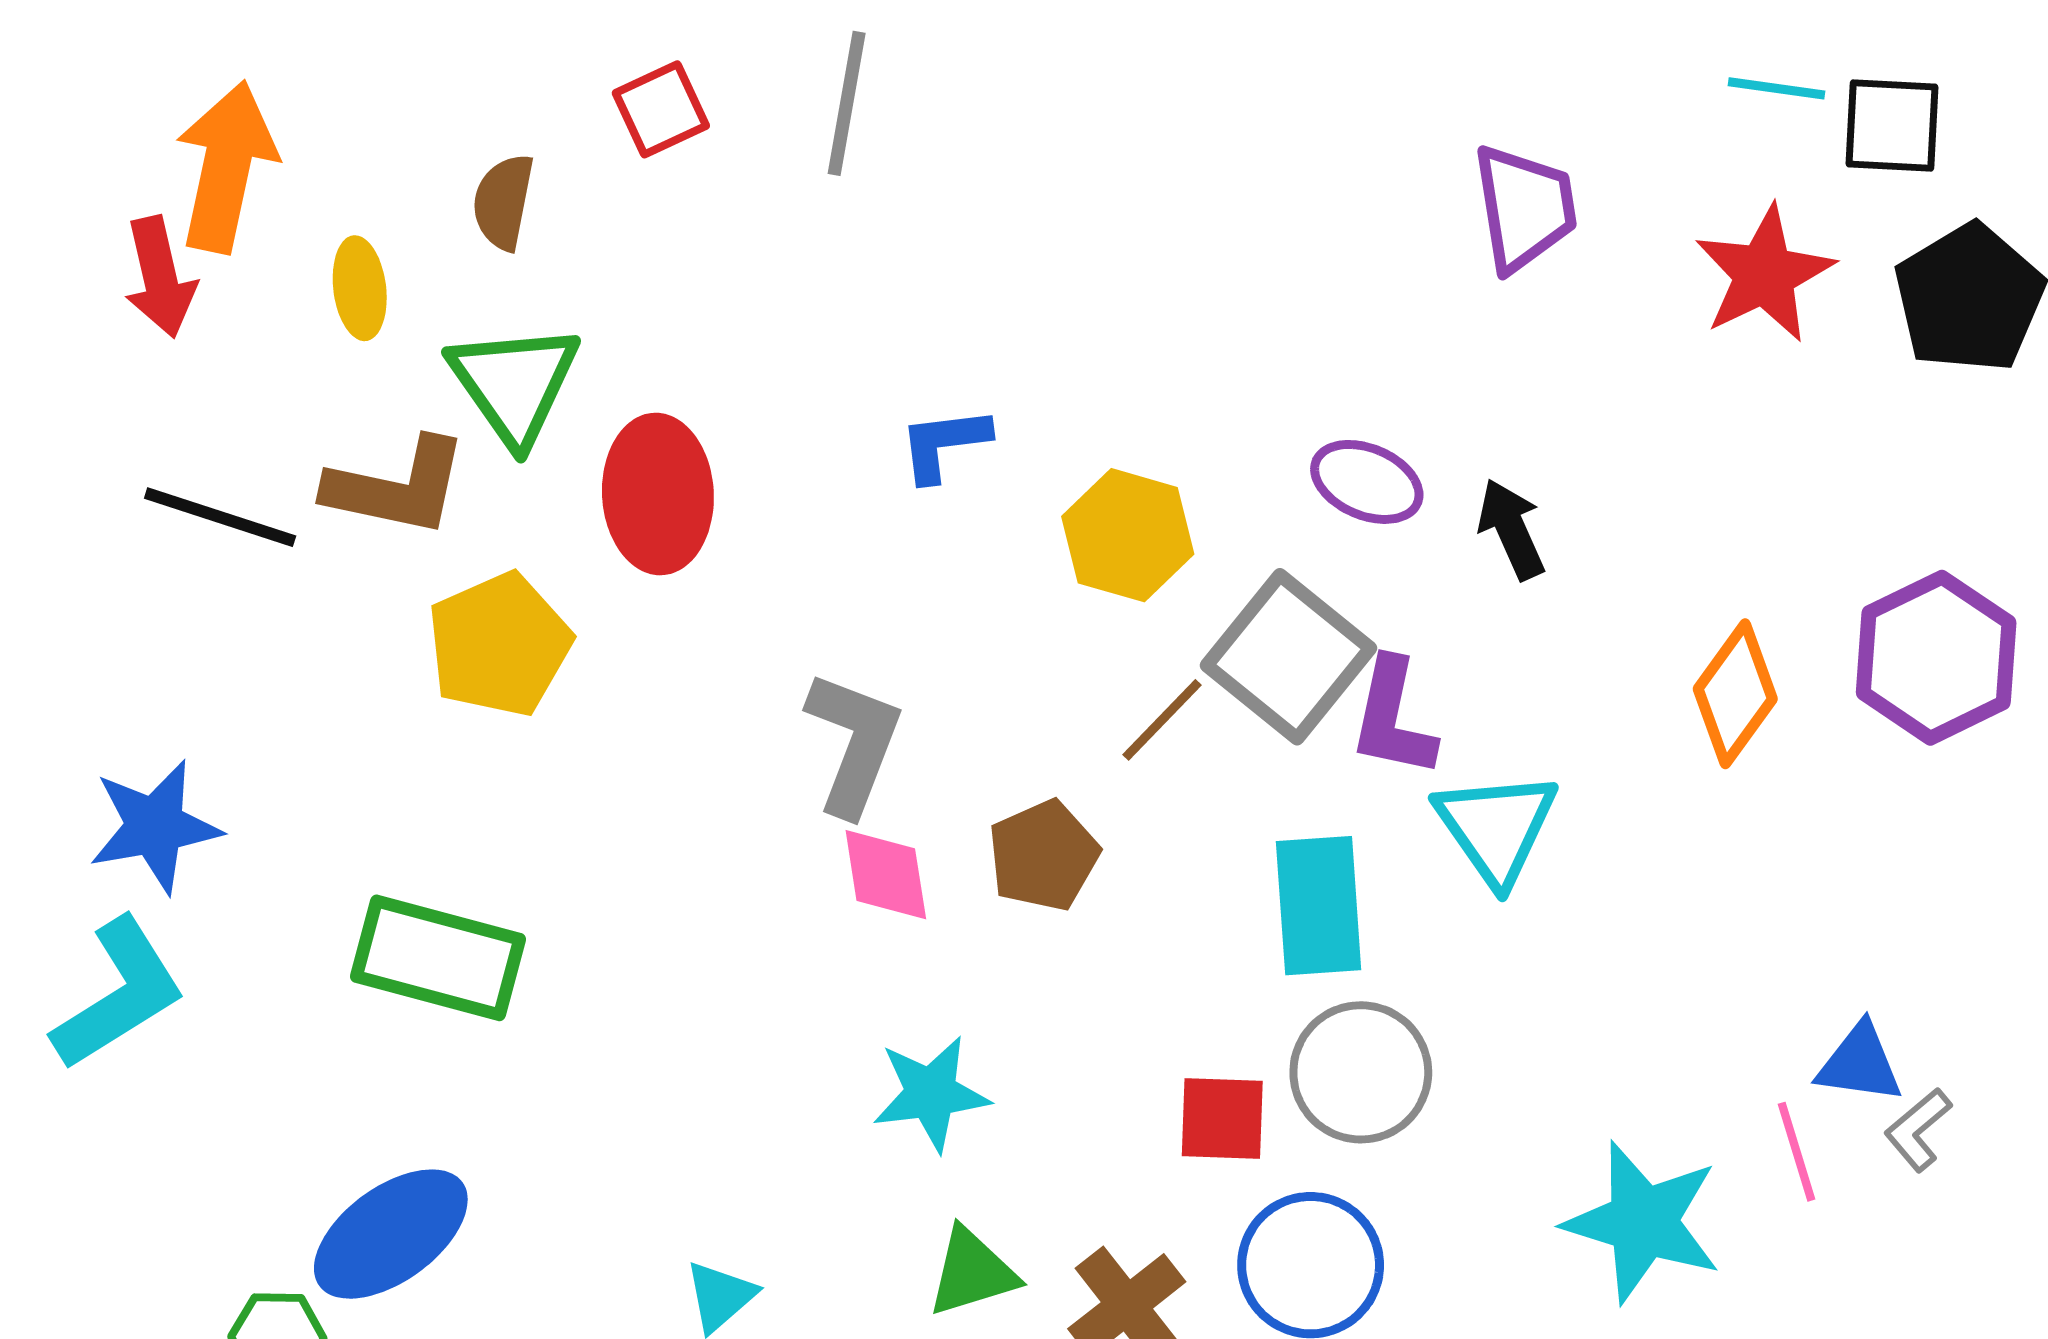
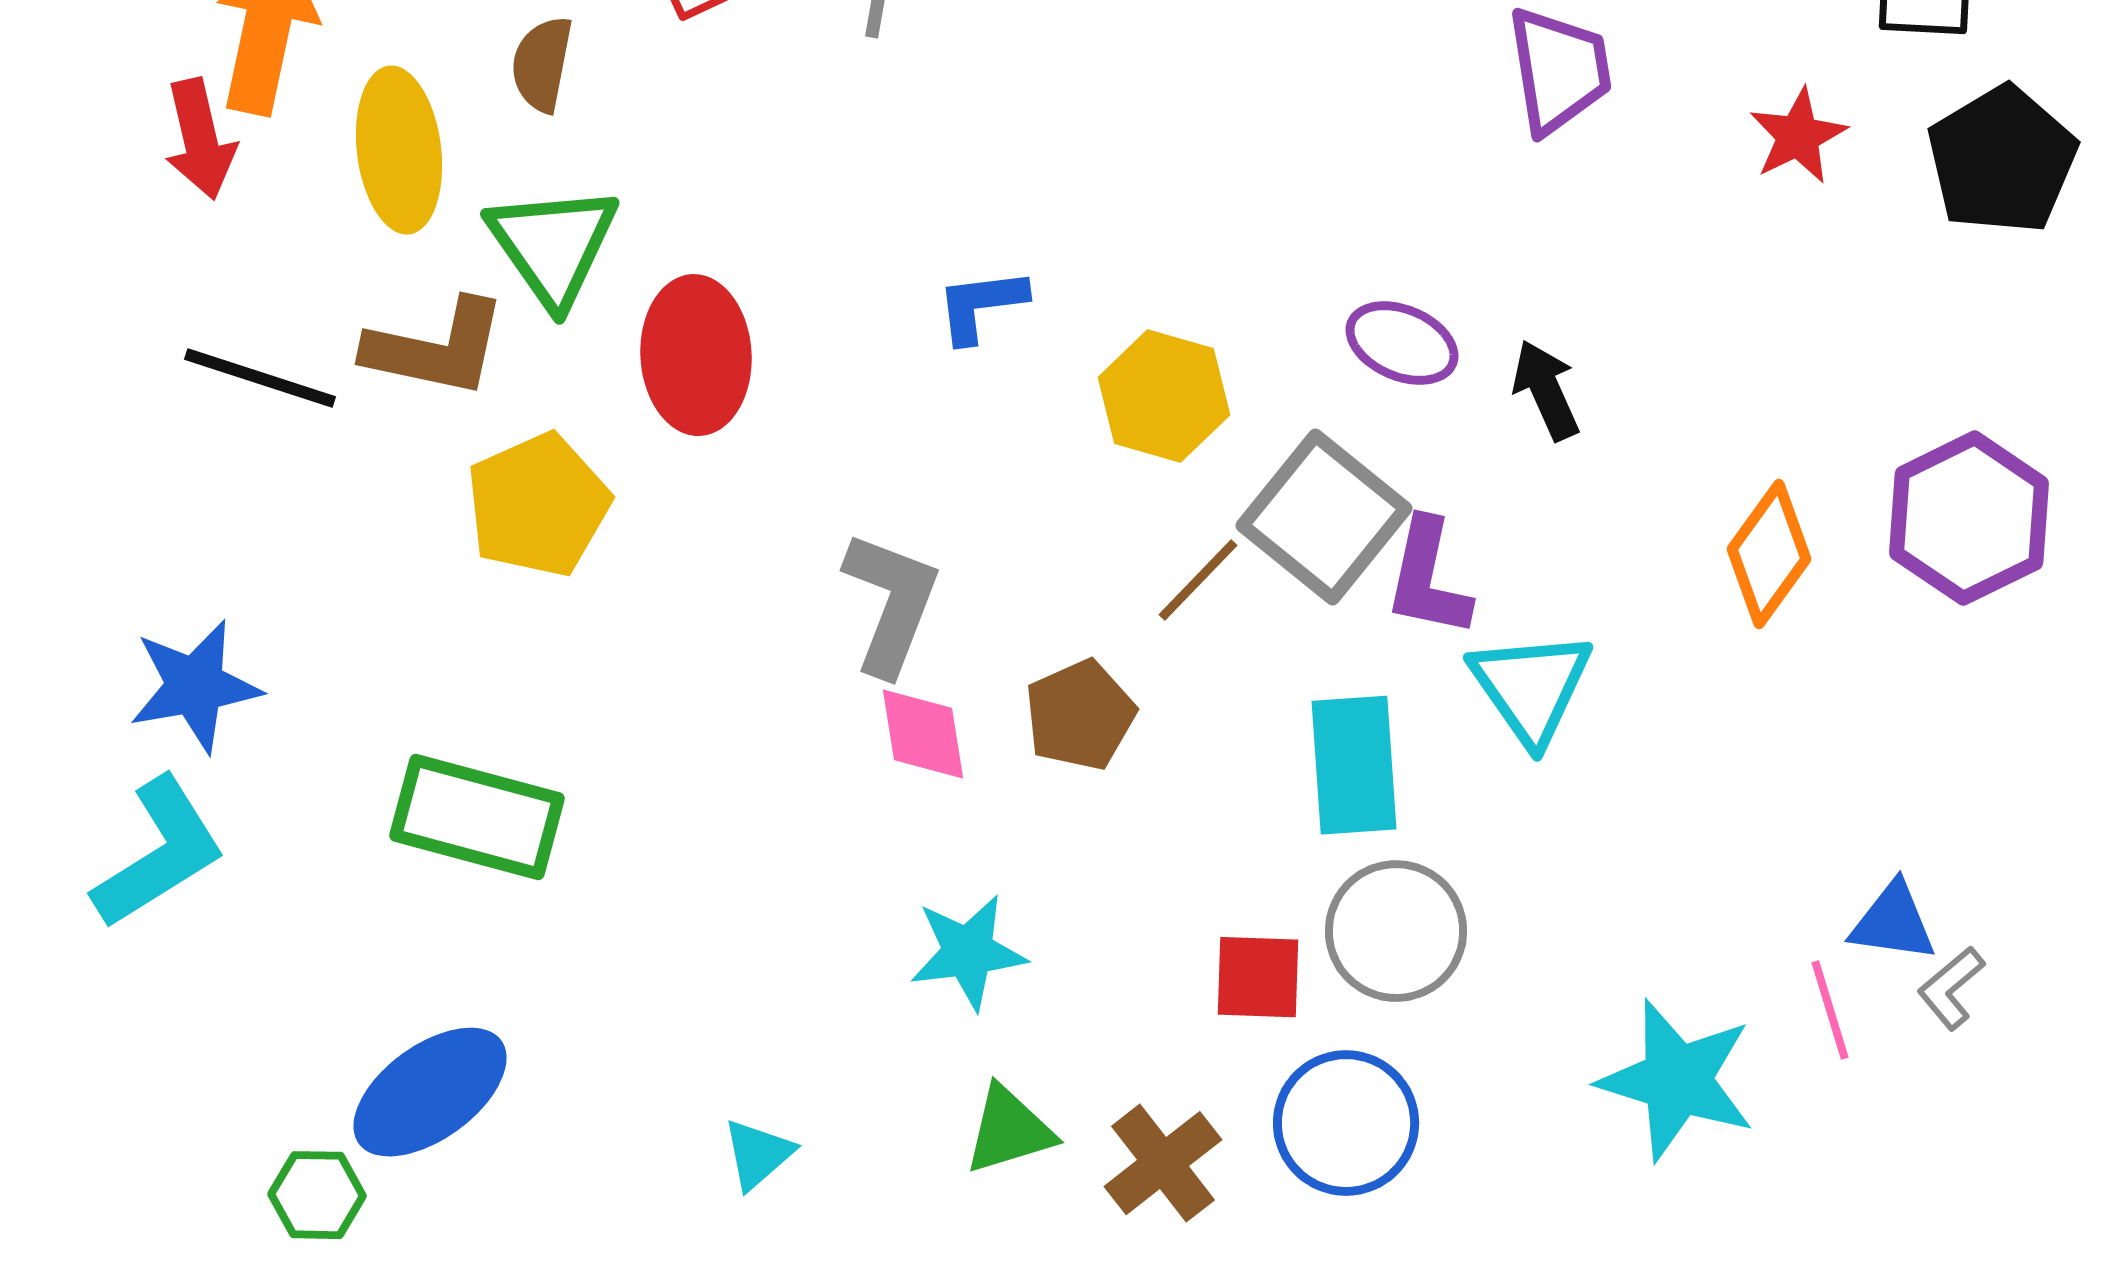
red star: (1764, 274) -> (1798, 136), size x0.7
yellow ellipse: (360, 288) -> (399, 150), size x1.6

